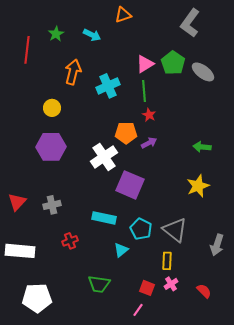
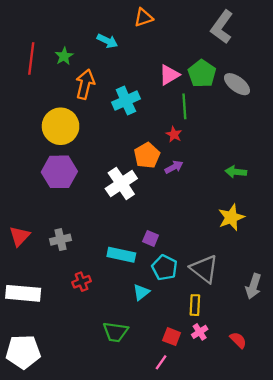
green star: (56, 34) -> (64, 56), moved
green line: (144, 91) -> (184, 106), moved
yellow circle: (52, 108) -> (61, 126), size x1.8
orange pentagon: (126, 133) -> (147, 155), turned -30
purple square: (130, 185) -> (151, 238), moved, size x0.5
white pentagon: (37, 298) -> (23, 352), moved

